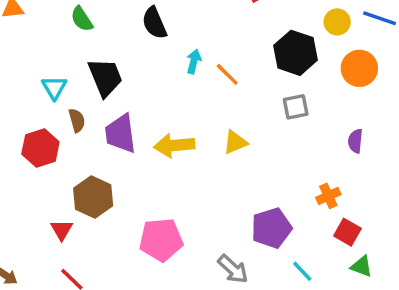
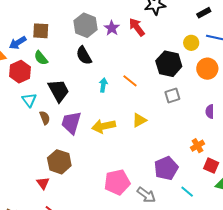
cyan arrow: (194, 61) -> (103, 85), moved
purple trapezoid: (120, 134) -> (71, 123), turned 30
red hexagon: (40, 148) -> (20, 72), moved
pink pentagon: (161, 240) -> (117, 182), moved

